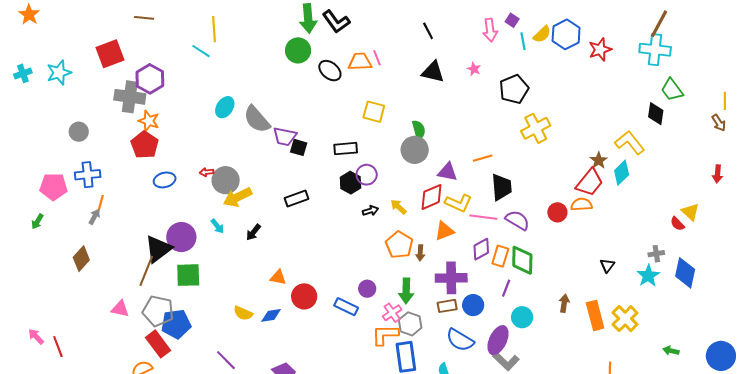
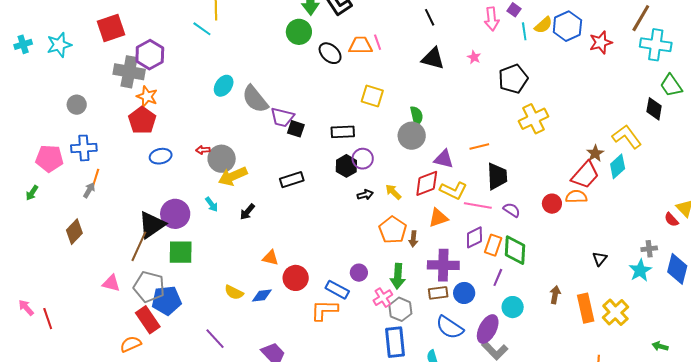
brown line: (659, 24) -> (641, 18), moved
purple semicircle: (517, 220) -> (512, 210), size x0.7
orange L-shape: (385, 335) -> (324, 310), moved

